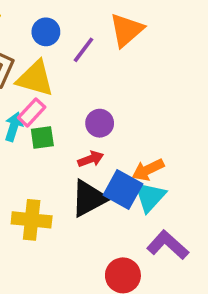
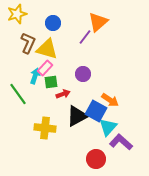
purple line: (84, 50) -> (85, 37), moved
red arrow: (91, 159) -> (63, 94), moved
orange arrow: (148, 170) -> (110, 100), turned -120
cyan triangle: (150, 197) -> (108, 127), moved

